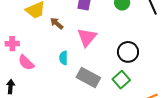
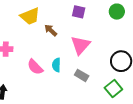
pink semicircle: (26, 63) -> (35, 67), moved
gray rectangle: (88, 77) -> (82, 75), moved, size x0.6

